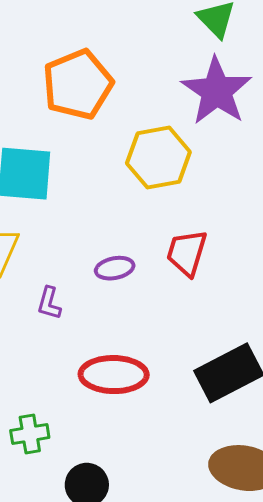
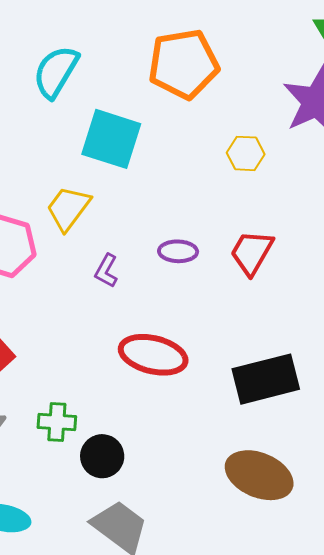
yellow hexagon: (158, 158) -> (246, 153), size x0.6
green cross: (30, 434) -> (57, 422), moved

